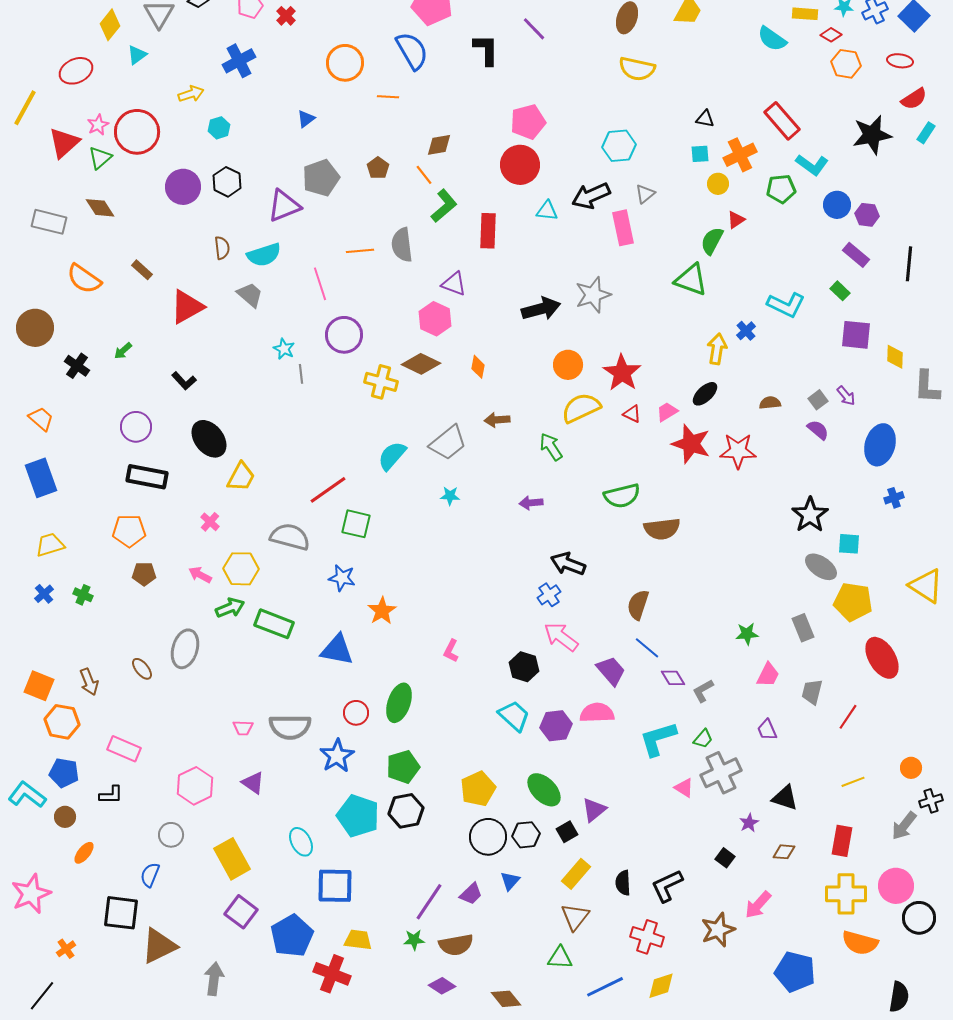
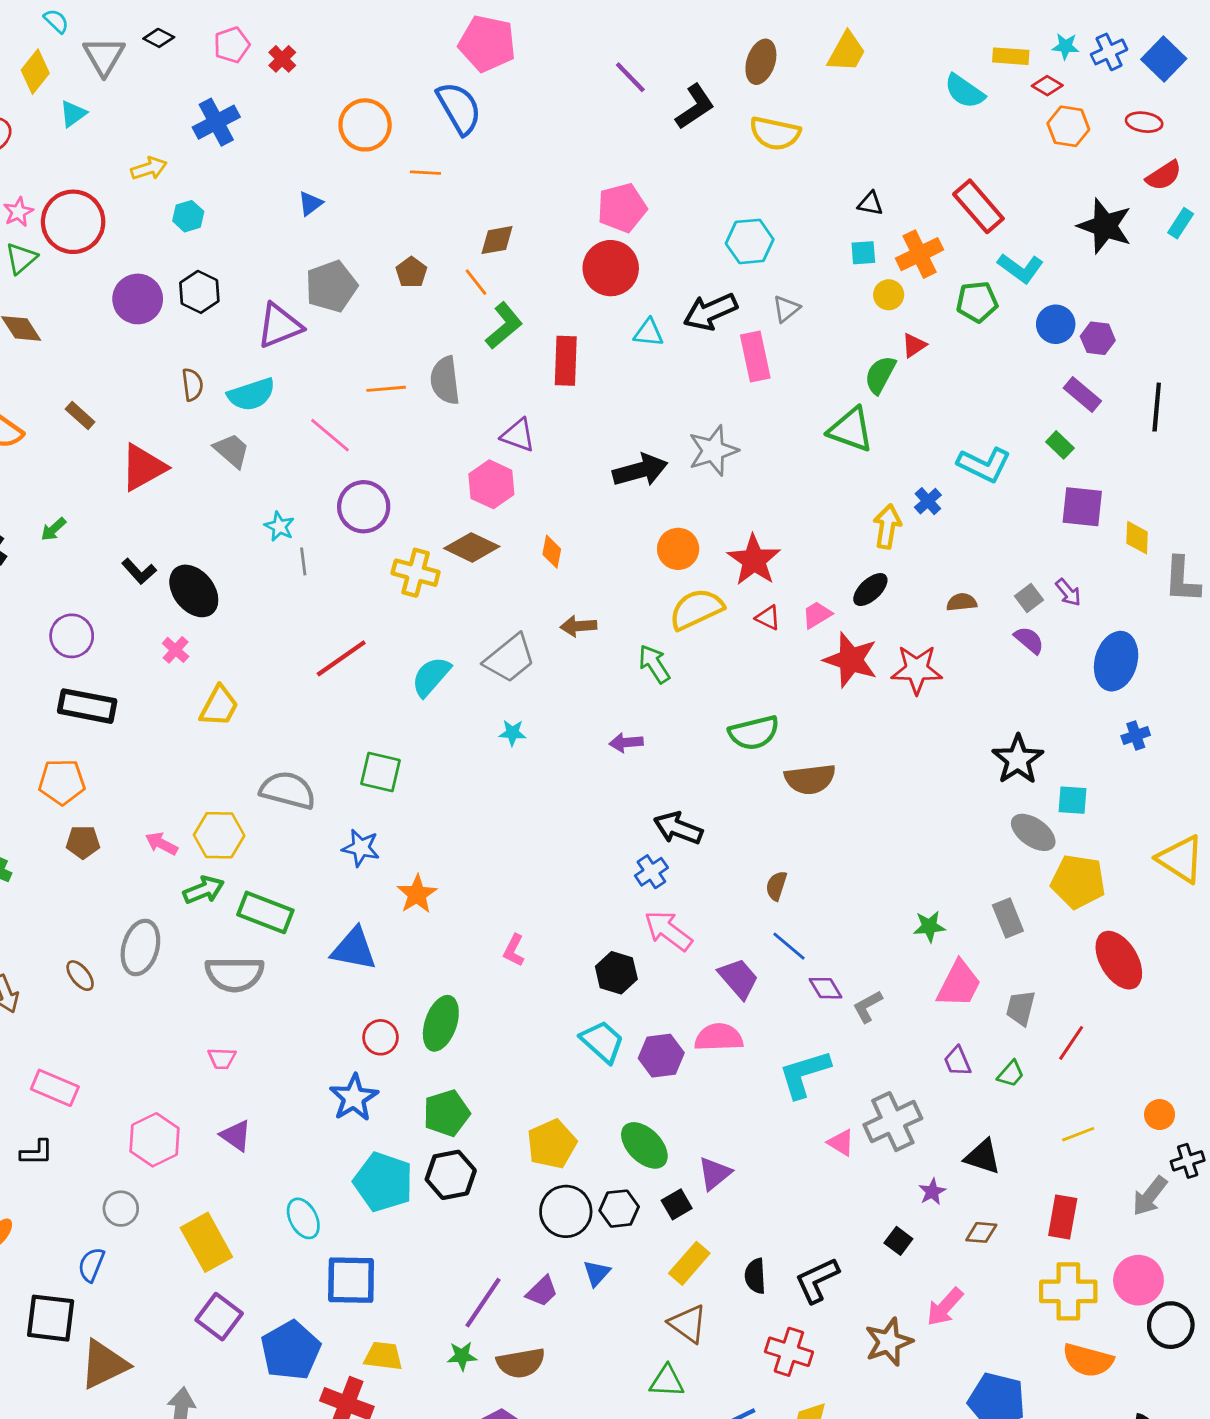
black L-shape: (486, 50) -> (695, 107), moved, turned 56
black star: (872, 135) -> (1105, 226), turned 30
pink line: (320, 284) -> (330, 435), turned -32
black ellipse: (209, 439) -> (194, 591), moved
red line: (328, 490) -> (341, 658), moved
pink cross: (210, 522) -> (176, 650), moved
brown semicircle: (638, 605) -> (776, 886), size x0.7
pink trapezoid: (768, 675) -> (959, 984), size x1.4
gray semicircle: (290, 727) -> (235, 974), moved
green trapezoid: (703, 739) -> (1011, 1074), moved
brown triangle: (575, 917) -> (688, 1324), turned -32

